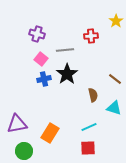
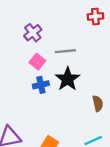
purple cross: (37, 34) -> (33, 33), turned 35
red cross: (91, 36) -> (95, 16), moved

